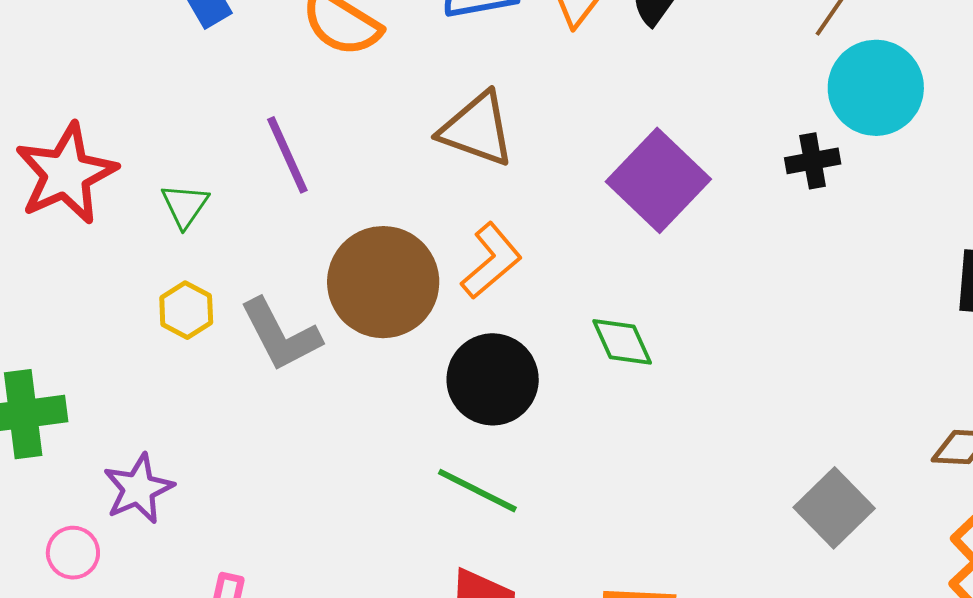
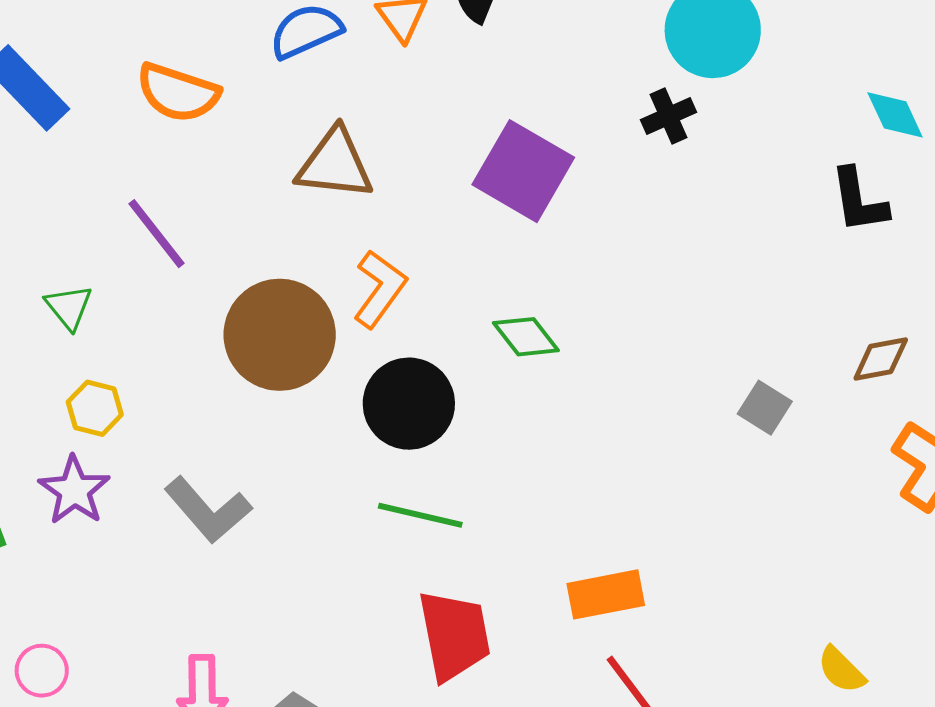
gray L-shape: (281, 335) -> (208, 510), moved
purple star: (138, 489) -> (74, 490), moved
gray square: (834, 508) -> (765, 408), moved, size x0.7

